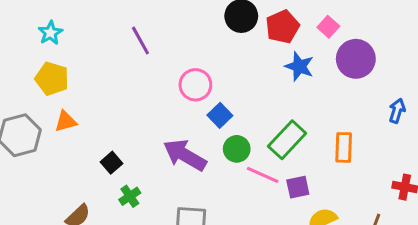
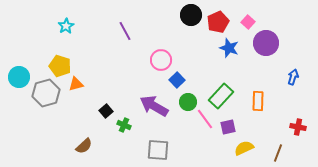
yellow pentagon: (52, 79) -> (60, 66), moved
pink line: (263, 175) -> (205, 119), turned 30
green cross: (130, 196) -> (124, 125), moved, turned -32

